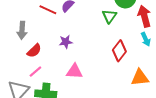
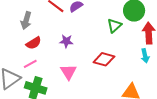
red diamond: (119, 51) -> (104, 59), moved, turned 55
pink triangle: (74, 71) -> (68, 72), turned 42

